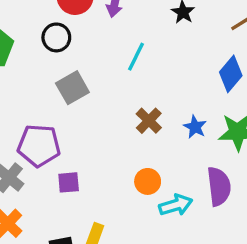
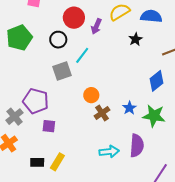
cyan line: (136, 57) -> (82, 55), moved
brown cross: (149, 121) -> (102, 113), moved
orange circle: (148, 181) -> (91, 95), moved

